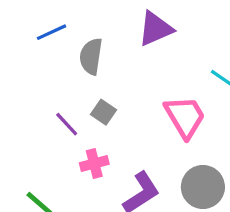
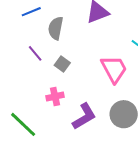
purple line: (67, 124) -> (35, 53), moved

